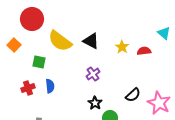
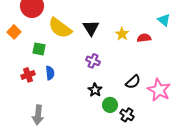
black triangle: (91, 41) -> (91, 28), turned 30
purple cross: (93, 74) -> (93, 61), turned -32

